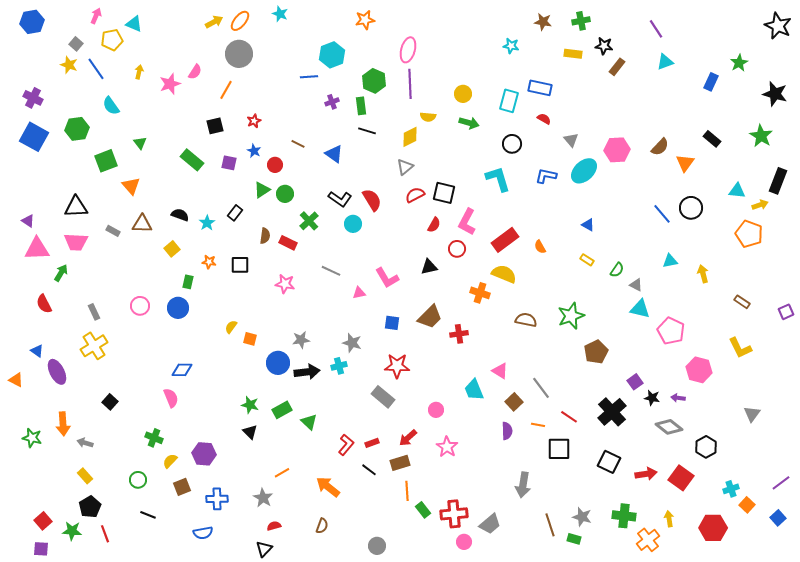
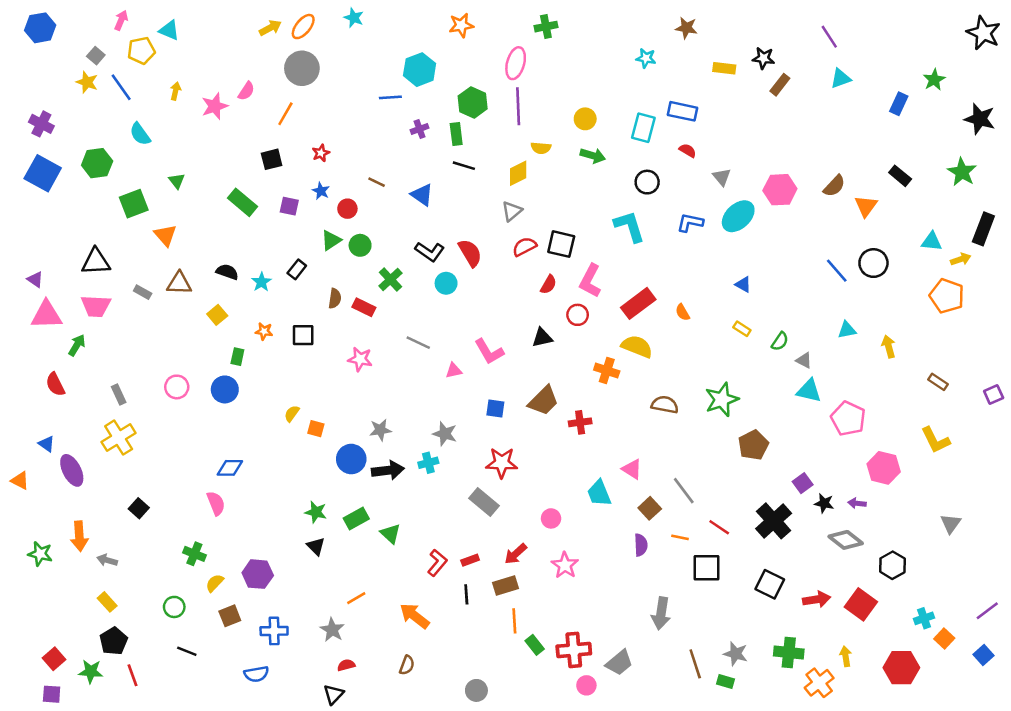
green cross: (581, 21) -> (546, 27), moved
black line: (369, 470) -> (466, 594), turned 49

